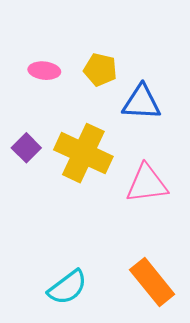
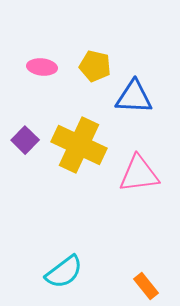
orange rectangle: (152, 282) -> (146, 286), moved, size x0.6

